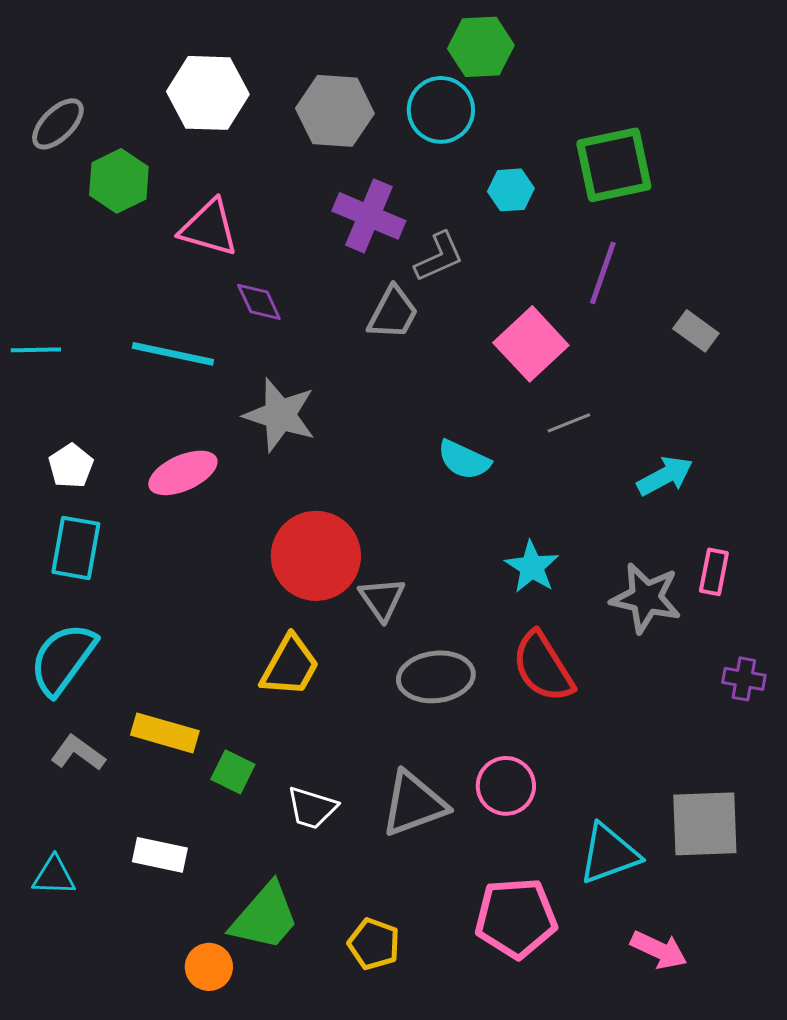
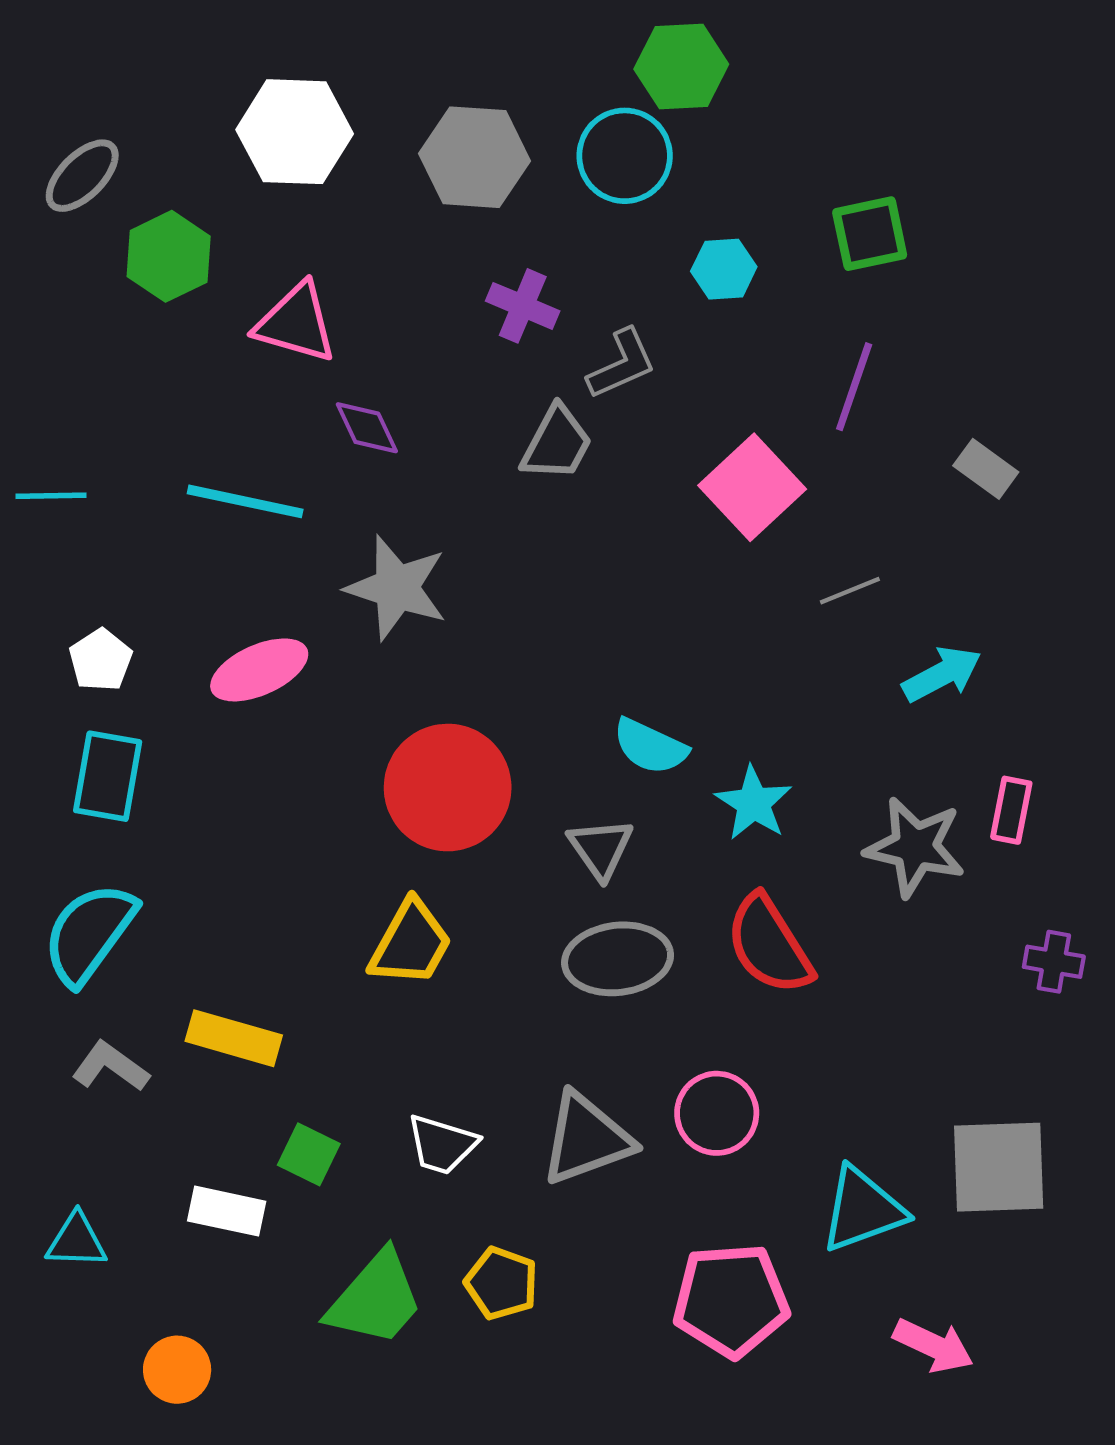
green square: (614, 165) -> (870, 234), size x0.7
purple cross: (369, 216) -> (523, 306), size x0.7
gray line: (569, 423) -> (850, 591), moved
cyan semicircle: (464, 460) -> (650, 746), moved
gray triangle: (382, 599) -> (601, 848), moved
green square: (233, 772) -> (309, 1154), moved
yellow pentagon: (374, 944) -> (501, 1283), moved
orange circle: (209, 967) -> (177, 1370), moved

